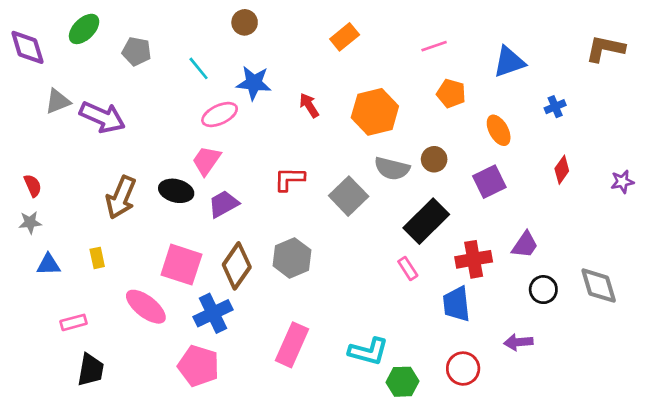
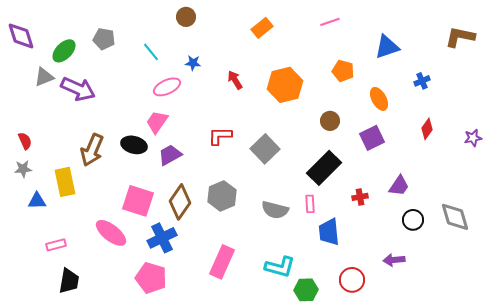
green ellipse: (84, 29) -> (64, 51), moved
pink line: (434, 46) -> (330, 22), moved
blue star: (254, 83) -> (193, 63), size x0.6
gray semicircle: (392, 168) -> (275, 210), moved
yellow rectangle: (97, 258) -> (65, 182), moved, size x1.8
red cross: (474, 259) -> (360, 197), size x0.6
pink rectangle: (408, 268) -> (310, 204), turned 30
blue trapezoid: (456, 304) -> (329, 232), moved

